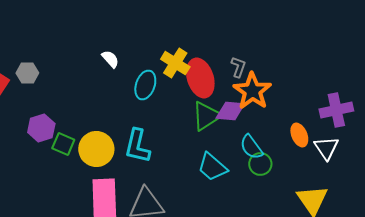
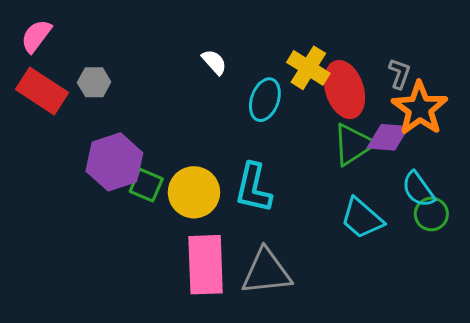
purple hexagon: (41, 128) -> (114, 162), size x1.4

